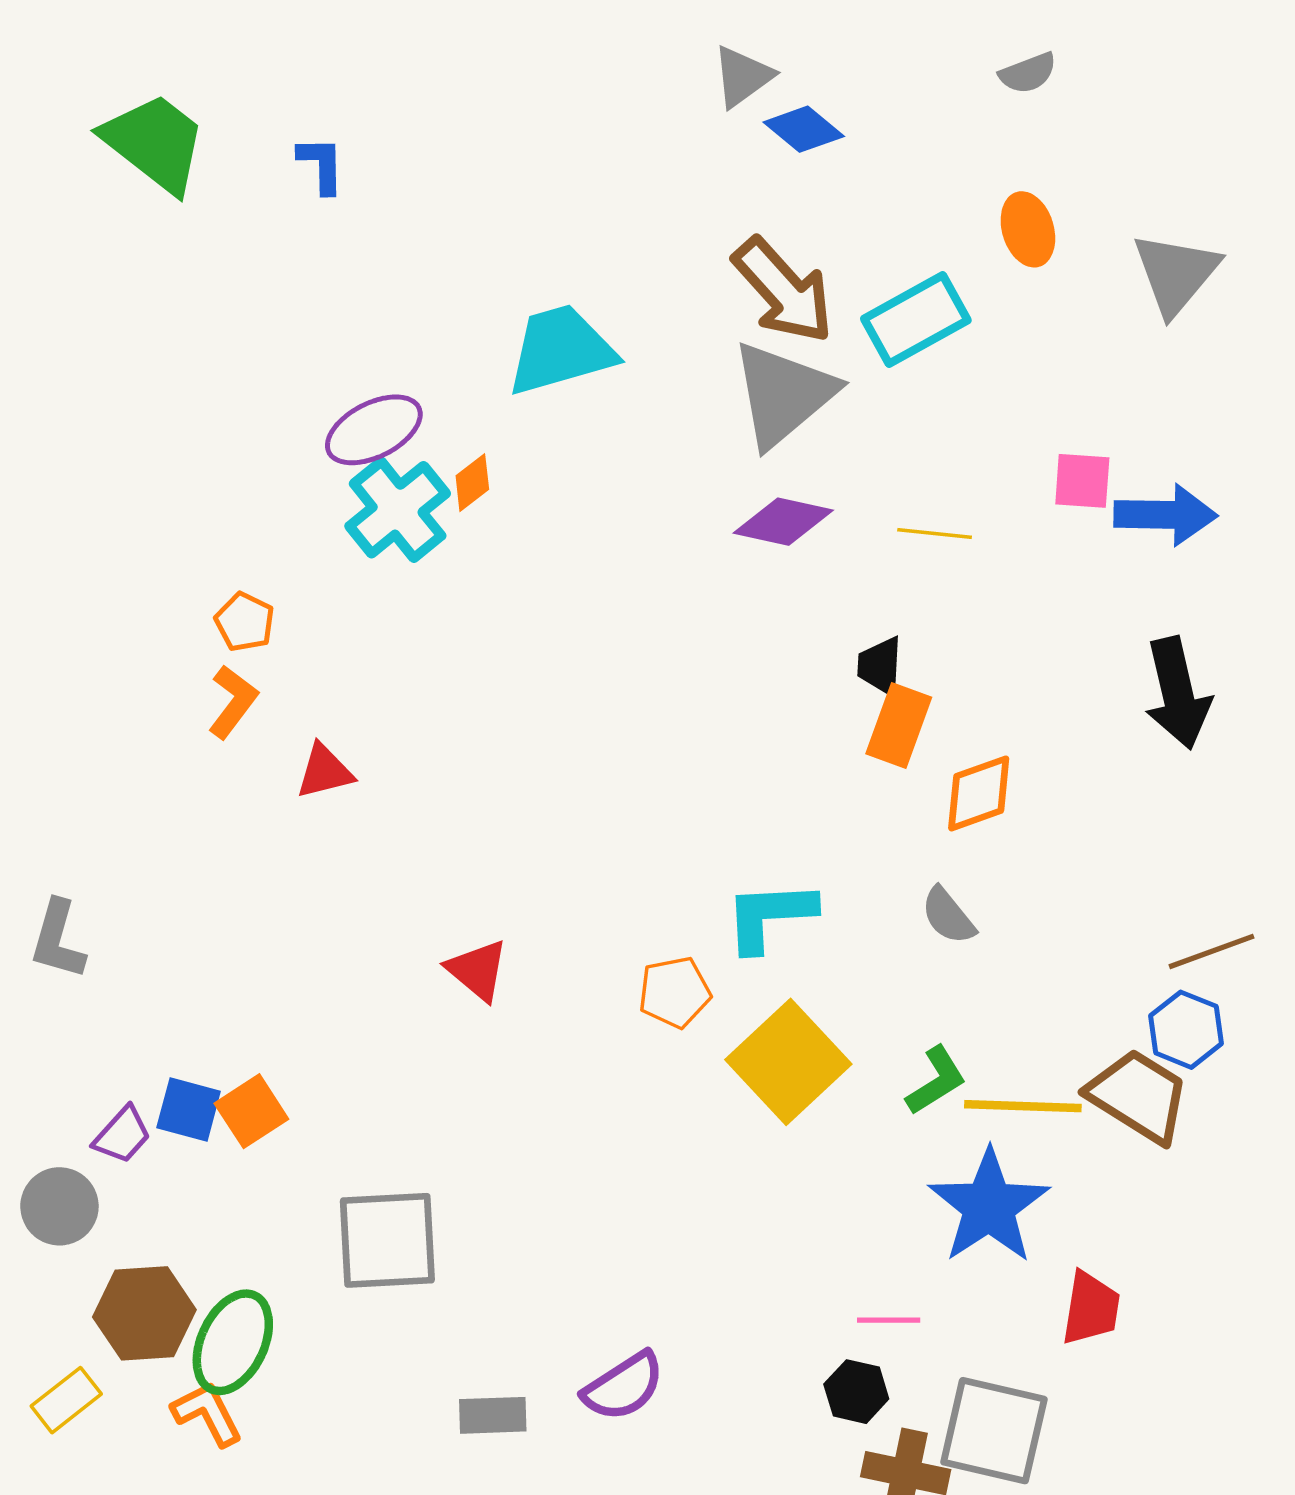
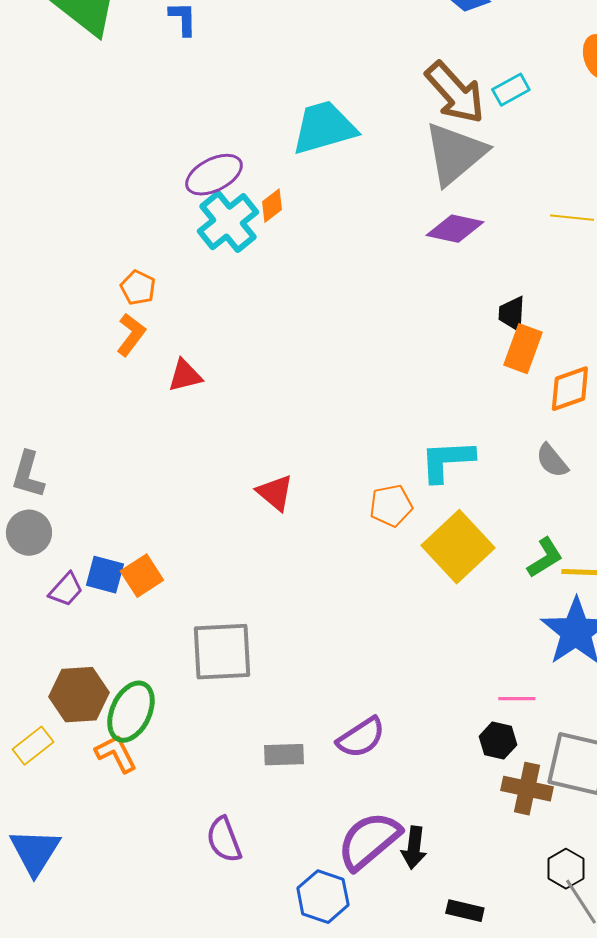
cyan rectangle: (916, 319) -> (511, 90), moved, size x0.6
yellow line: (935, 534) -> (572, 218), moved
gray circle: (59, 1206) -> (29, 533), moved

